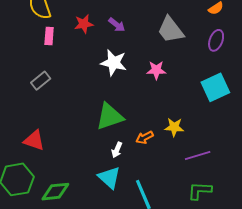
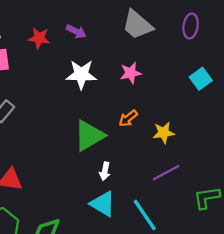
red star: (84, 24) -> (39, 38), turned 30
cyan square: (215, 87) -> (201, 79), size x0.7
orange arrow: (145, 138) -> (128, 118), moved
purple line: (198, 155) -> (166, 173), moved

